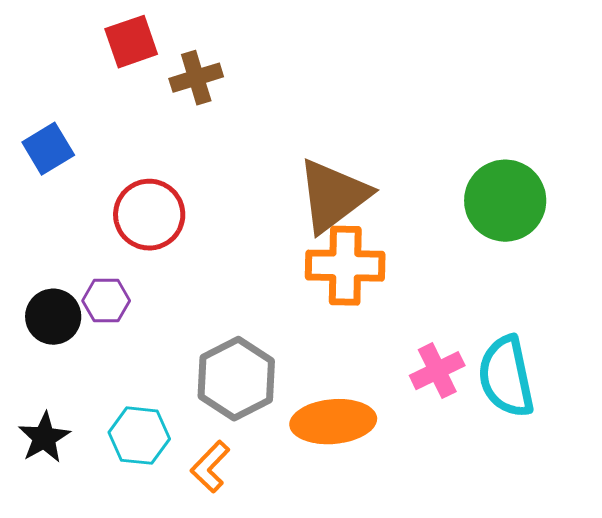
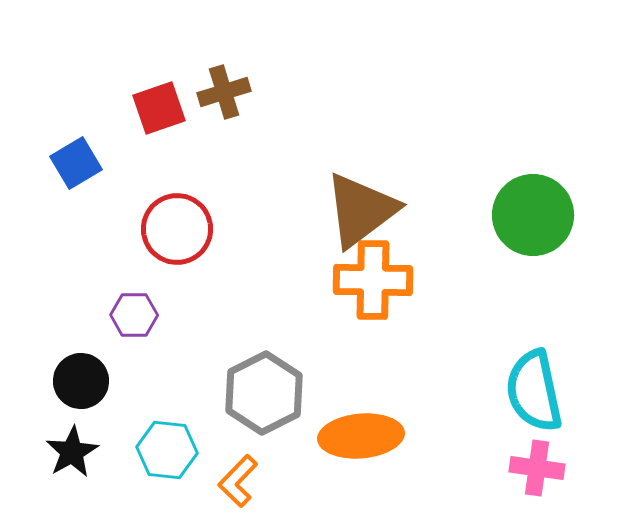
red square: (131, 42) -> (159, 108), moved
black circle: (53, 317) -> (81, 381), moved
pink cross: (437, 371) -> (537, 468), moved, turned 34

